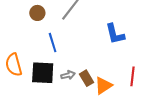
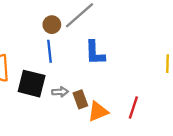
brown circle: (37, 13) -> (52, 25), moved
blue L-shape: (115, 34) -> (95, 53), moved

